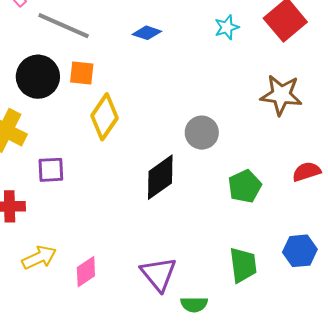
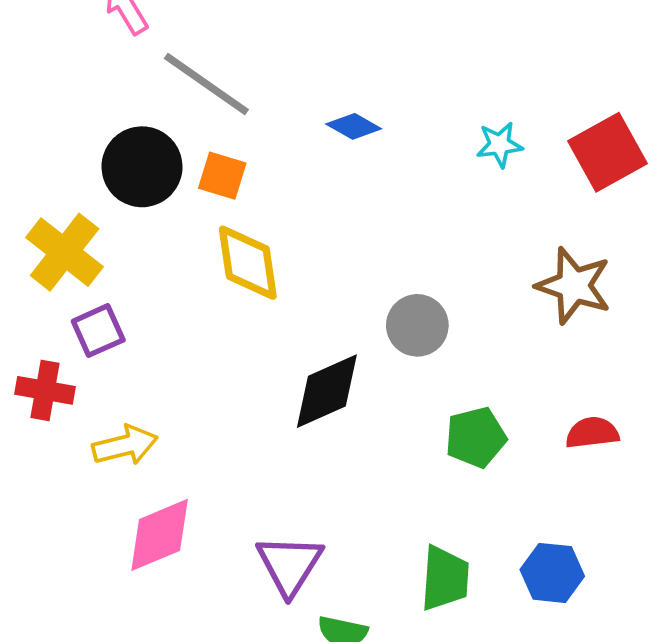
yellow diamond: (105, 117) -> (248, 263), turned -54
purple square: (51, 170) -> (98, 331), moved, turned -32
yellow arrow: (39, 258) -> (125, 445), moved
pink diamond: (86, 272) -> (160, 535), size x1.4

